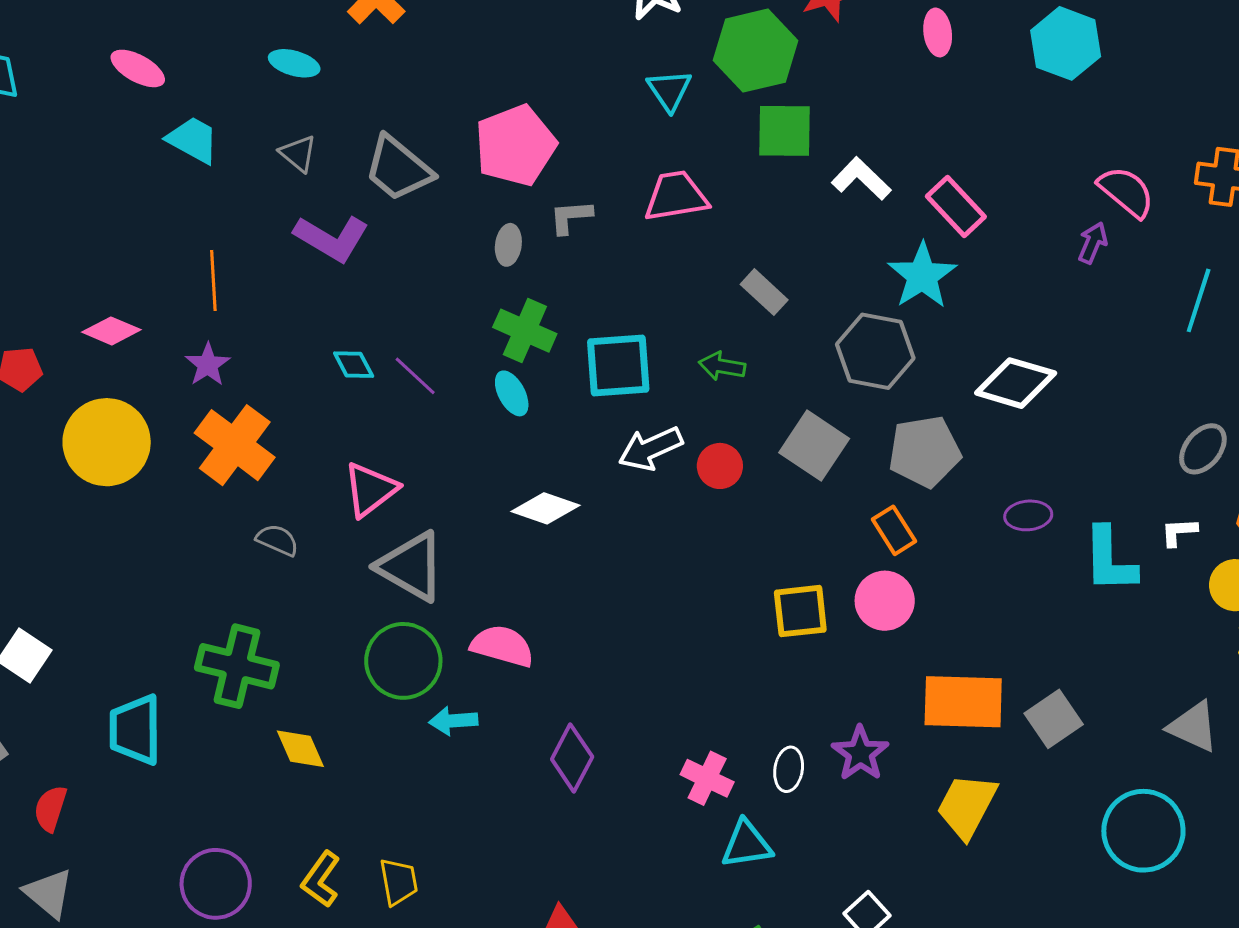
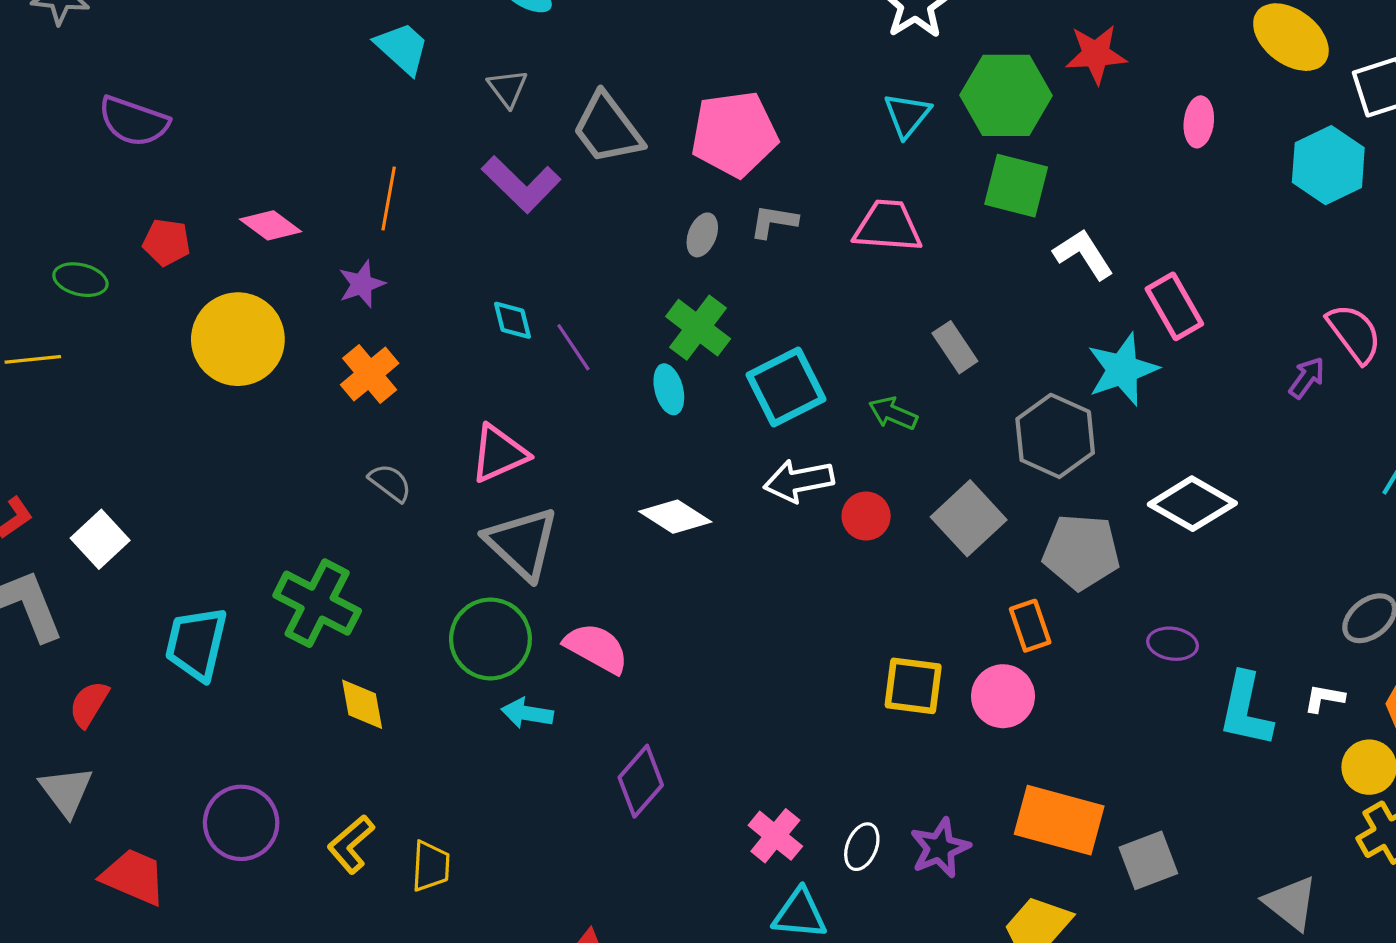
cyan square: (618, 366) -> (786, 387), turned -36
orange cross: (235, 445) -> (370, 374), size x0.7

